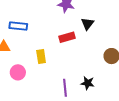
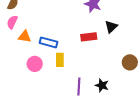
blue rectangle: (18, 26) -> (48, 42), moved
yellow rectangle: (41, 56) -> (60, 60), moved

